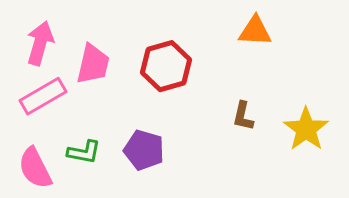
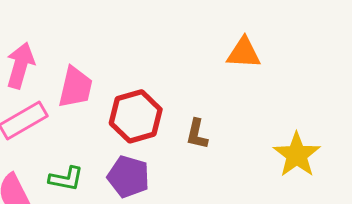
red hexagon: (166, 66) -> (136, 116), moved
brown L-shape: (243, 116) -> (197, 134), moved

